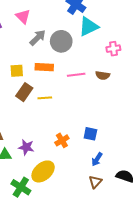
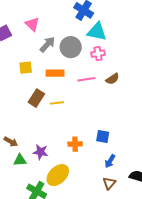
cyan triangle: (89, 27) -> (97, 32), turned 40
pink cross: (113, 49) -> (98, 54), moved
yellow square: (17, 71) -> (26, 68), moved
brown semicircle: (103, 75) -> (112, 79), turned -40
orange cross: (62, 140) -> (75, 144), turned 32

